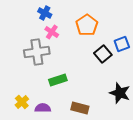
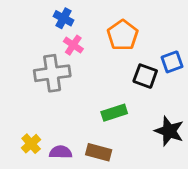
black square: (103, 54) -> (145, 76), turned -30
green rectangle: (58, 80) -> (114, 113), moved
brown rectangle: (80, 108) -> (99, 152), moved

